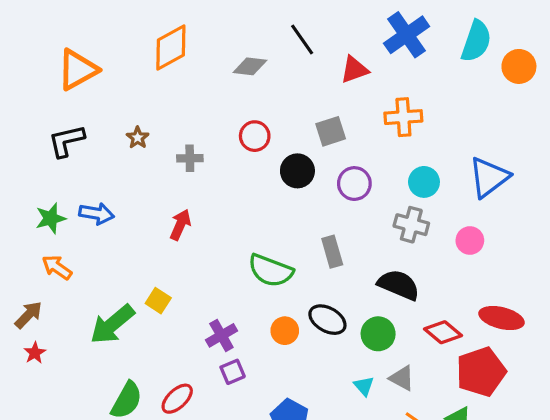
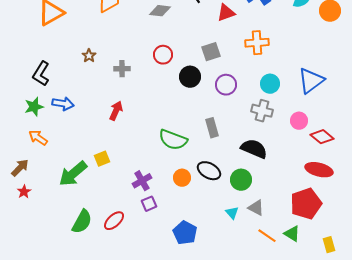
black L-shape: (66, 141) -> (41, 74), moved, turned -45
yellow square: (158, 301) -> (102, 159), turned 35
red diamond: (443, 332) -> (322, 137), moved

